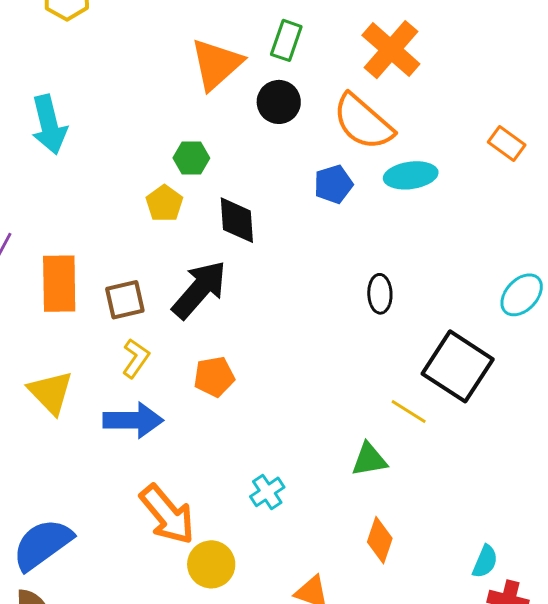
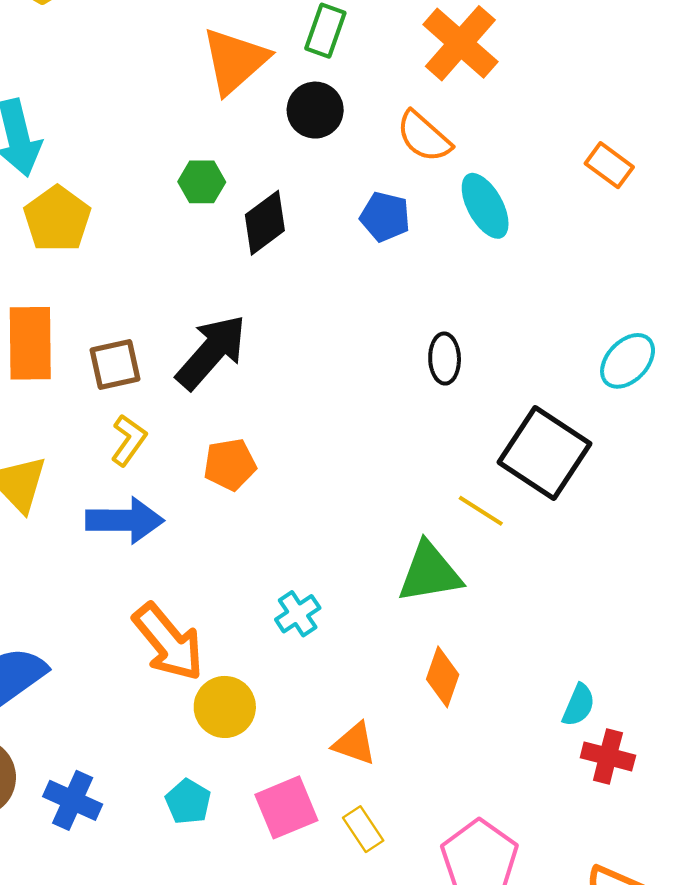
orange semicircle: (363, 122) -> (424, 137), size x0.7
cyan ellipse: (411, 175) -> (485, 206), turned 69
blue pentagon: (333, 184) -> (385, 217), turned 30
yellow pentagon: (164, 203) -> (57, 219), moved, size x1.4
black diamond: (237, 220) -> (265, 223), moved, turned 57
green triangle: (369, 460) -> (430, 573), size x1.4

